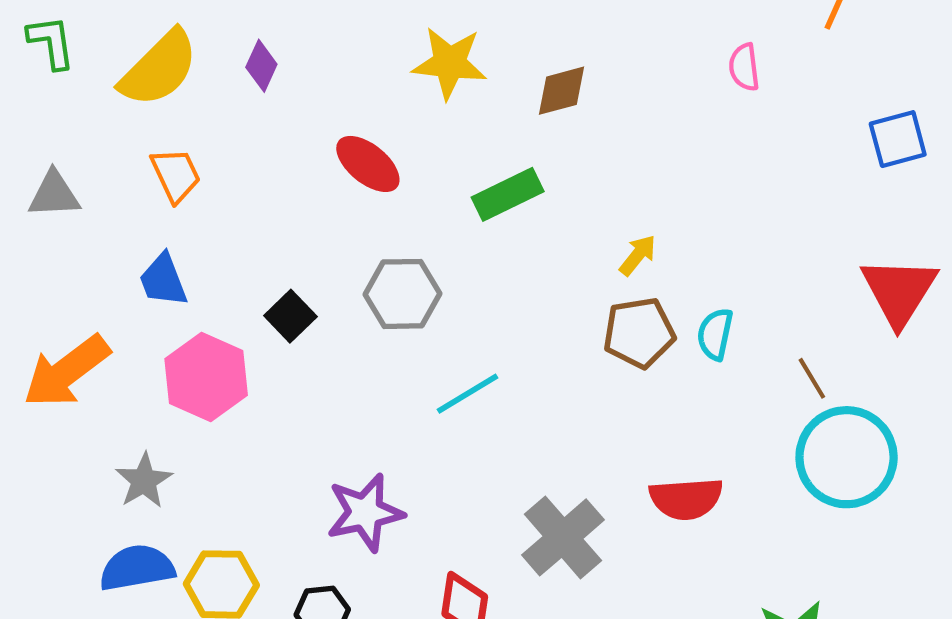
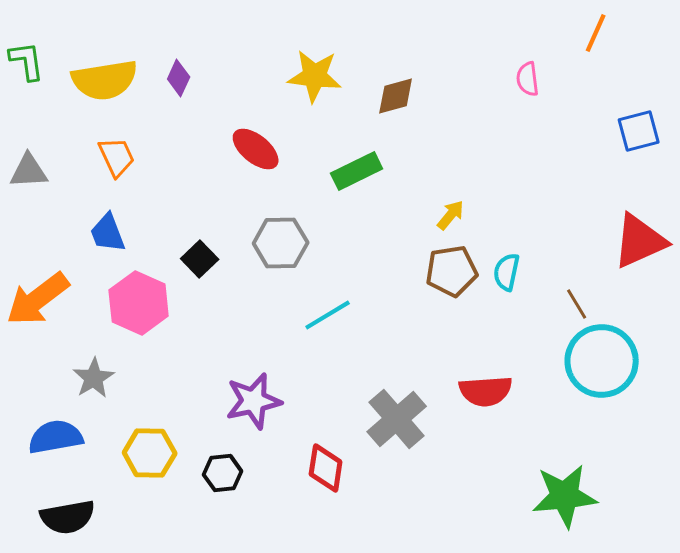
yellow semicircle: (159, 69) -> (105, 80), turned 36
red triangle: (899, 291) -> (640, 241), turned 34
blue semicircle: (137, 568) -> (56, 437), moved

